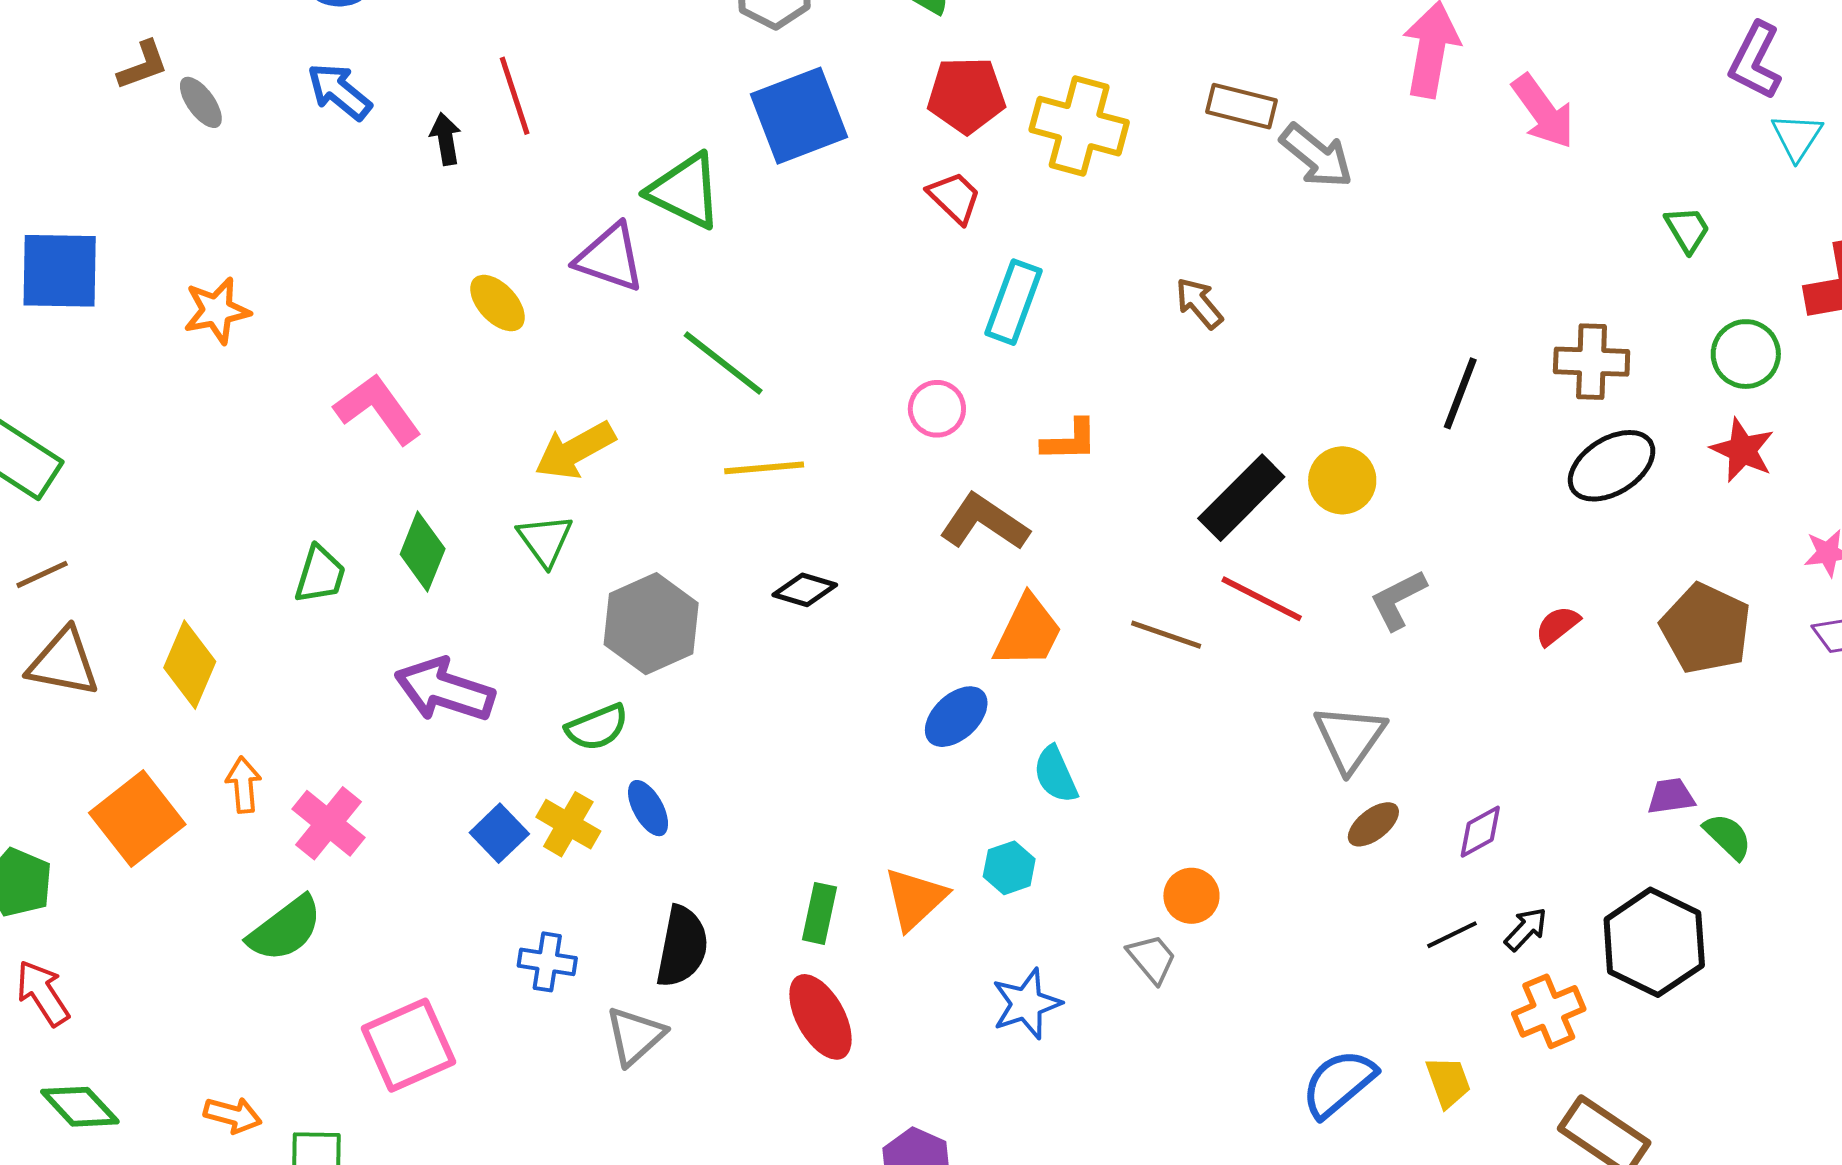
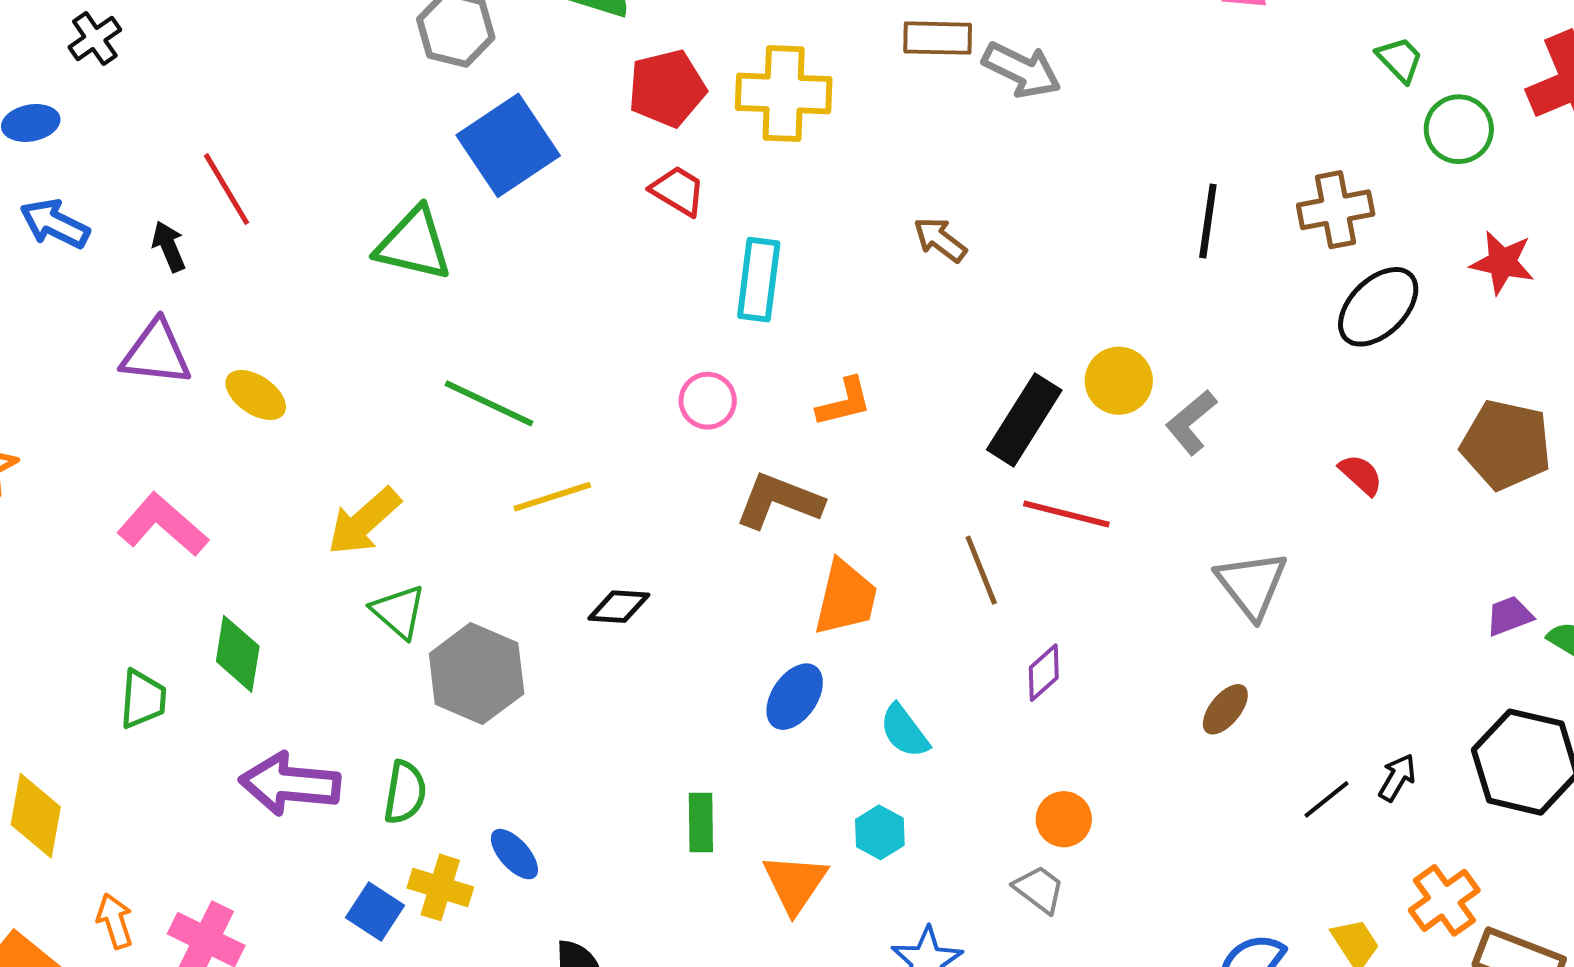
purple triangle: (610, 258) -> (156, 353), moved
green circle: (1746, 354) -> (1459, 129), moved
black line: (1460, 393) -> (1208, 221), moved
green triangle: (545, 540) -> (398, 612), moved
gray L-shape: (1398, 600) -> (1191, 422), moved
red semicircle: (1557, 626) -> (1361, 475), turned 93
brown line: (1166, 635) -> (981, 570), turned 62
green semicircle: (597, 727) -> (405, 792), moved, turned -46
gray triangle: (1350, 738) -> (1252, 585), moved
purple diamond: (1480, 832) -> (1044, 673), moved
green rectangle: (820, 913) -> (701, 822), moved
orange cross: (1549, 1011) -> (1444, 900), moved

